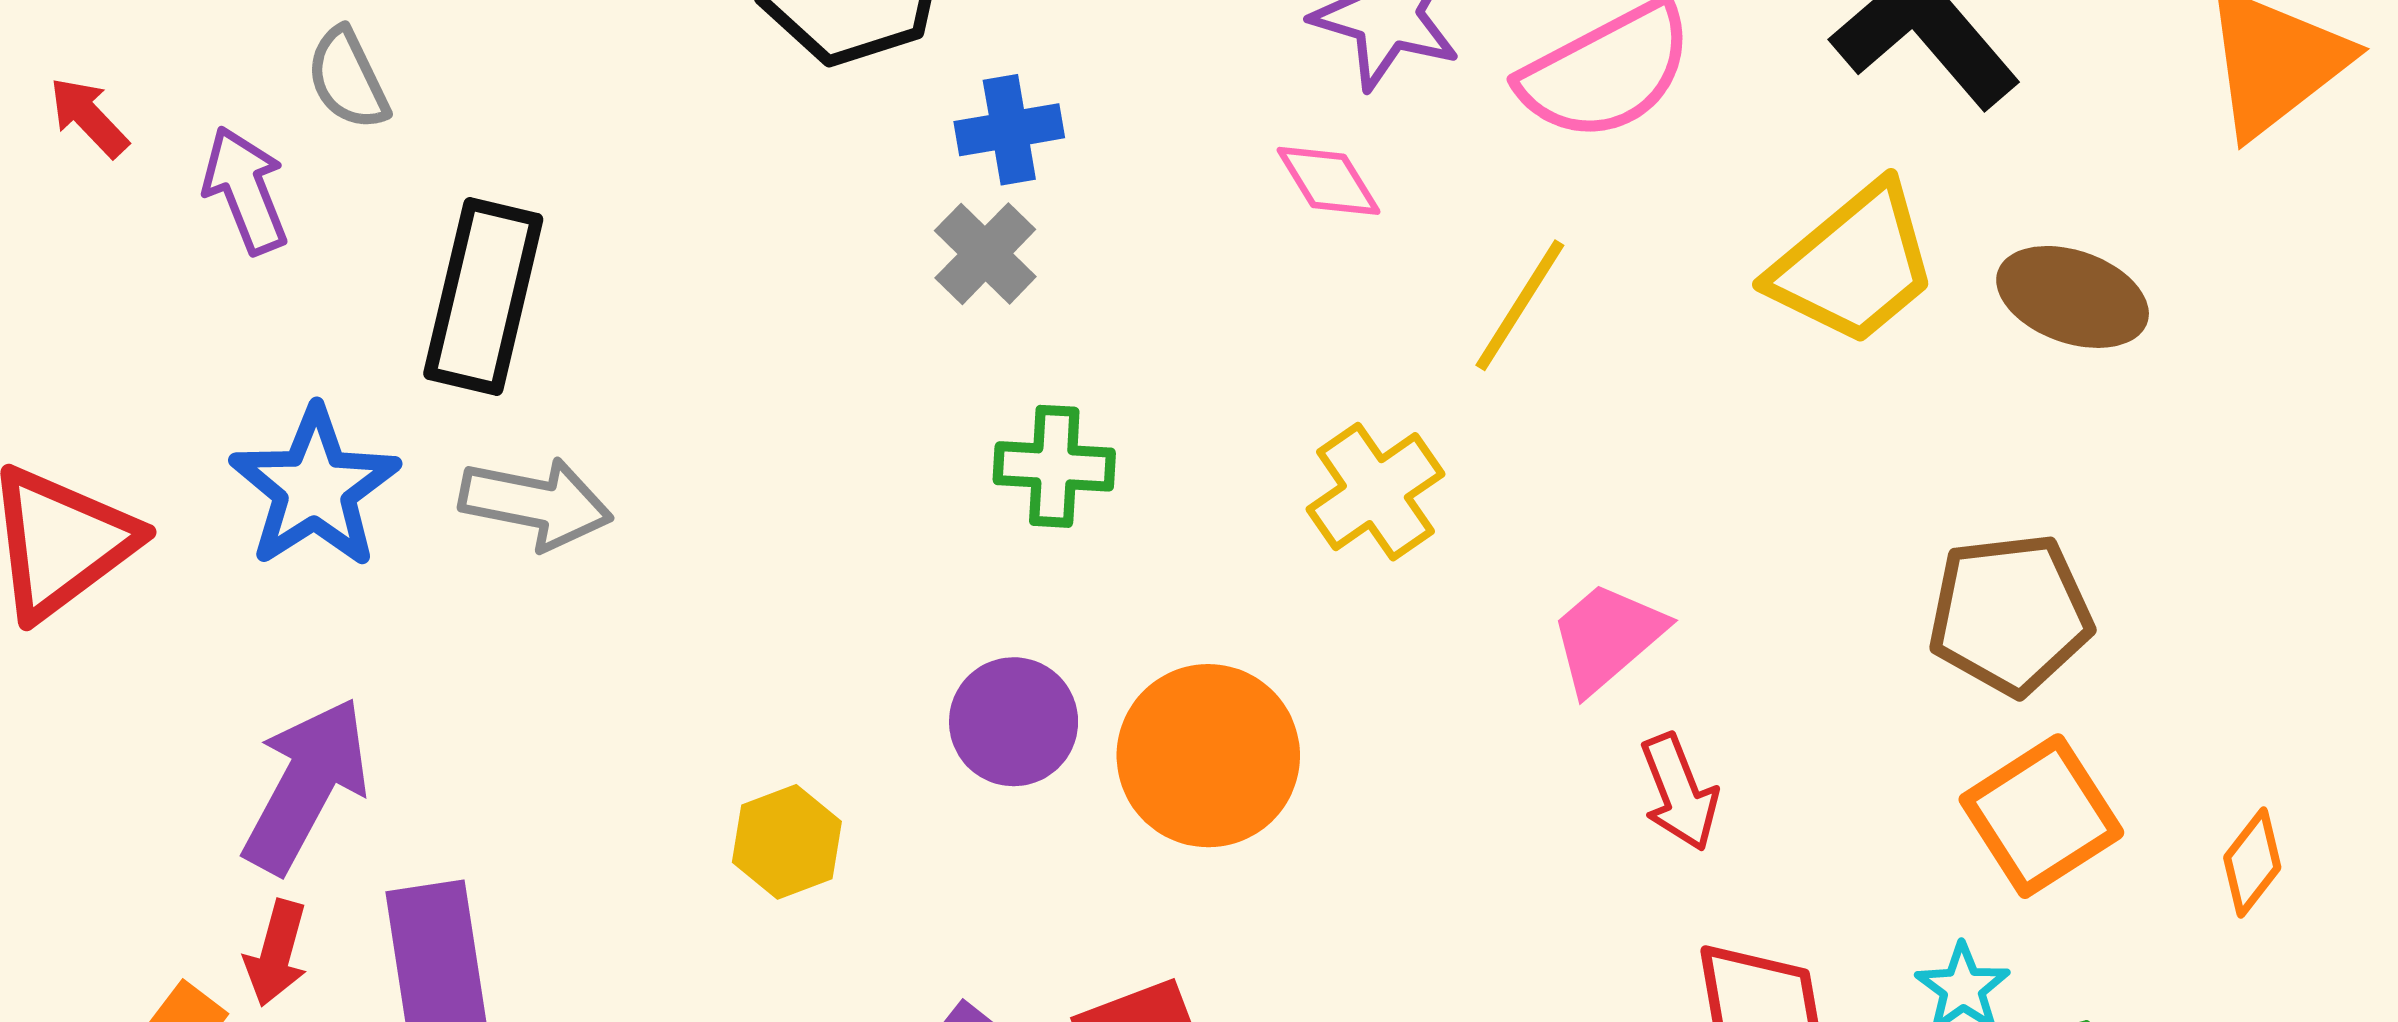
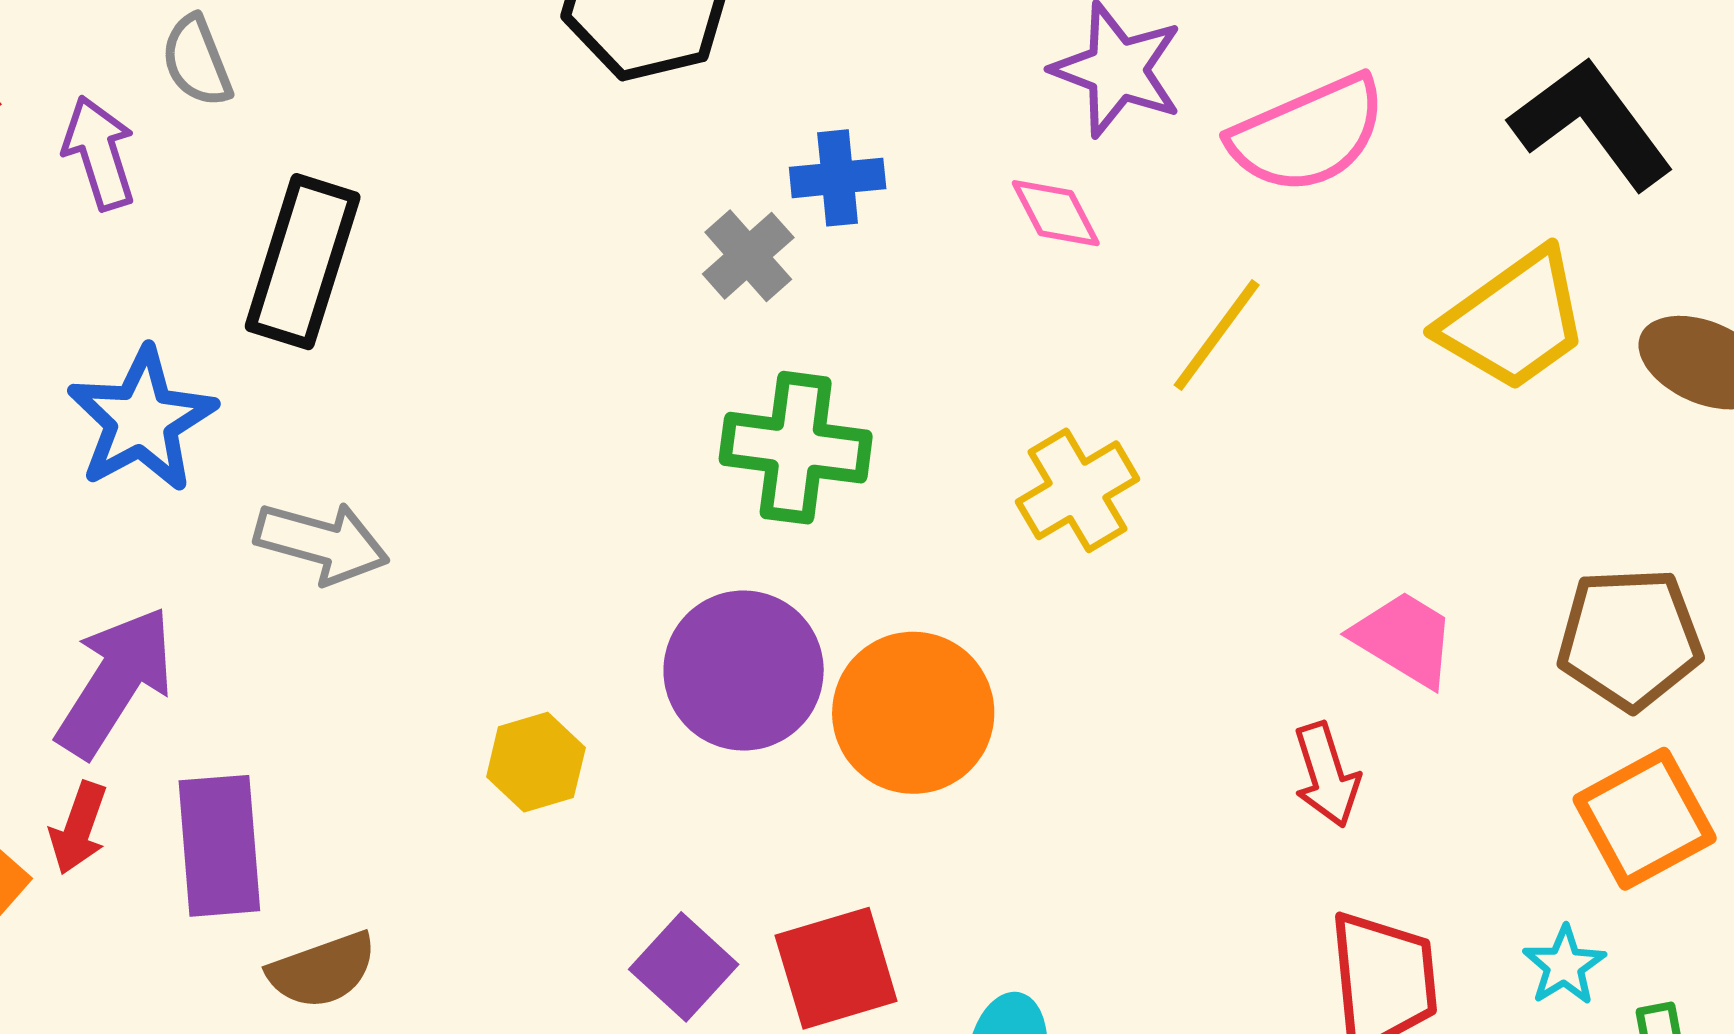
blue cross: (1009, 130) -> (838, 178), moved
green cross: (1054, 466) -> (796, 448), size x1.4
gray arrow: (536, 503) -> (322, 543), moved
pink trapezoid: (1607, 637) -> (1404, 639), moved, turned 68
purple circle: (1014, 722) -> (744, 671), size x1.4

